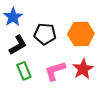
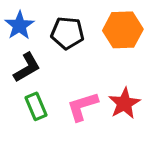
black pentagon: (45, 34) -> (67, 33), moved
orange hexagon: (81, 34) -> (123, 30), moved

